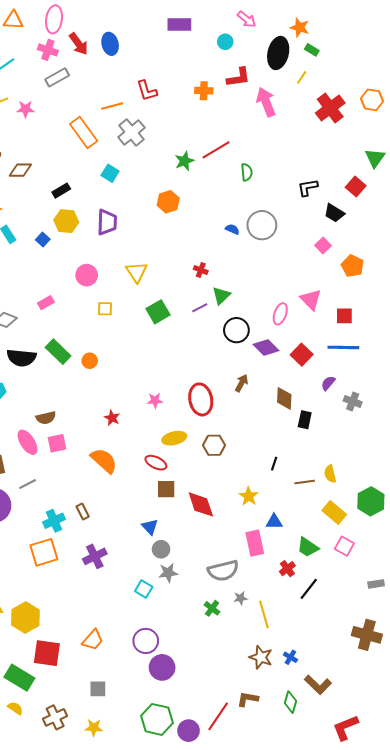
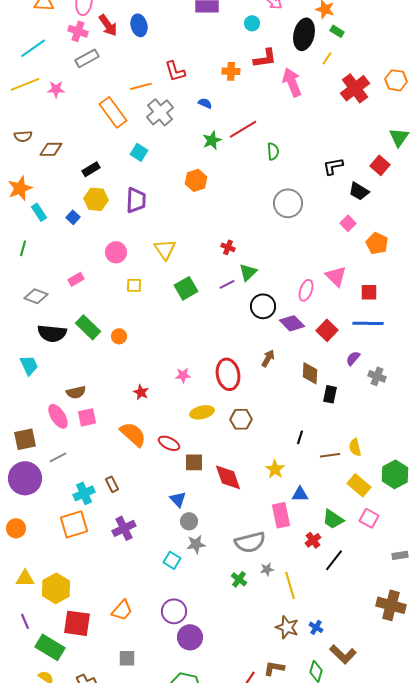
blue semicircle: (232, 229) -> (205, 103), moved
red ellipse: (156, 463) -> (169, 443), moved

